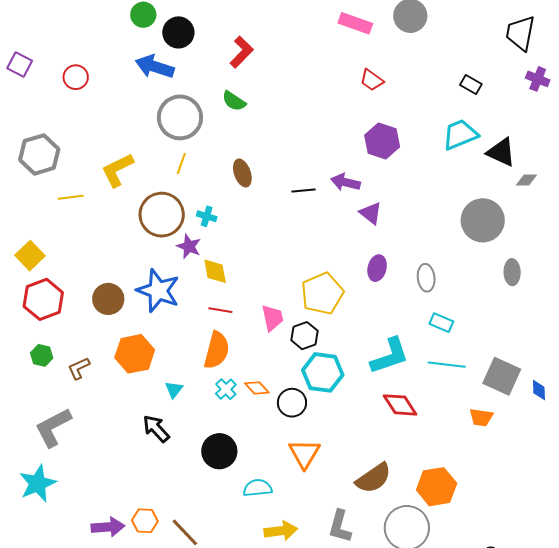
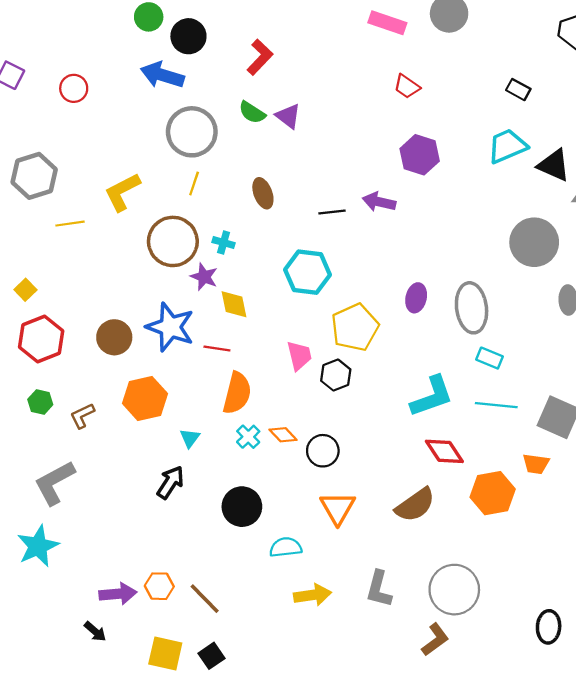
purple triangle: (371, 213) -> (288, 116), moved
yellow square: (30, 256) -> (25, 290), size x0.7
gray ellipse: (426, 278) -> (472, 308), size x1.6
red line: (220, 310) -> (217, 348), moved
cyan hexagon: (323, 372) -> (307, 272), moved
black arrow: (156, 429) -> (170, 482), turned 76
brown semicircle: (374, 478) -> (415, 505), moved
orange hexagon: (437, 487) -> (493, 493), moved

